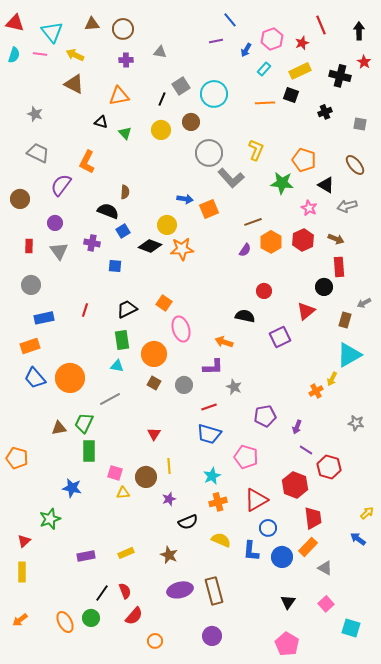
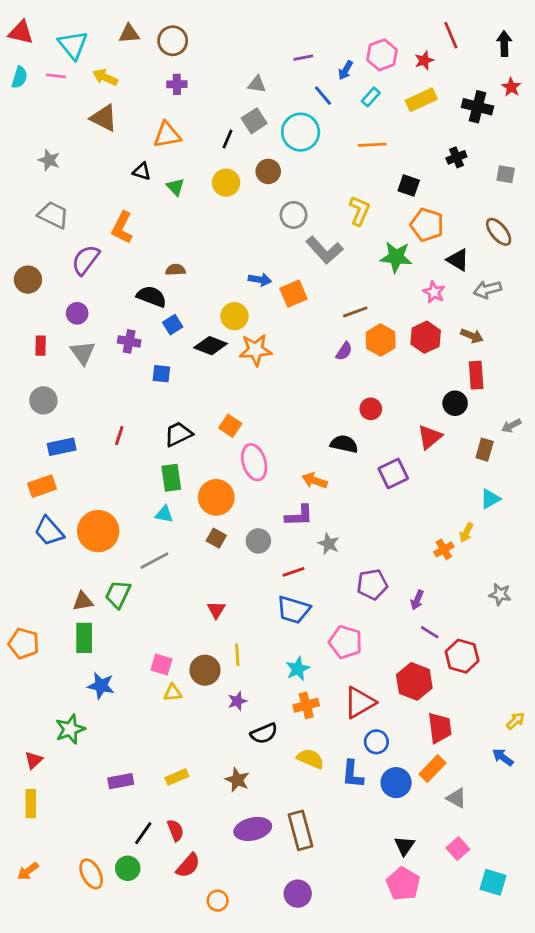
blue line: (230, 20) -> (323, 96), moved
gray triangle: (160, 52) -> (257, 84), moved
black square: (291, 95) -> (409, 185), moved
gray circle: (209, 153) -> (293, 215), size x0.7
brown semicircle: (125, 192) -> (175, 270), turned -96
cyan triangle: (349, 355) -> (490, 499), size x0.6
green rectangle: (89, 451) -> (84, 638), moved
pink pentagon: (287, 644) -> (403, 884), moved

